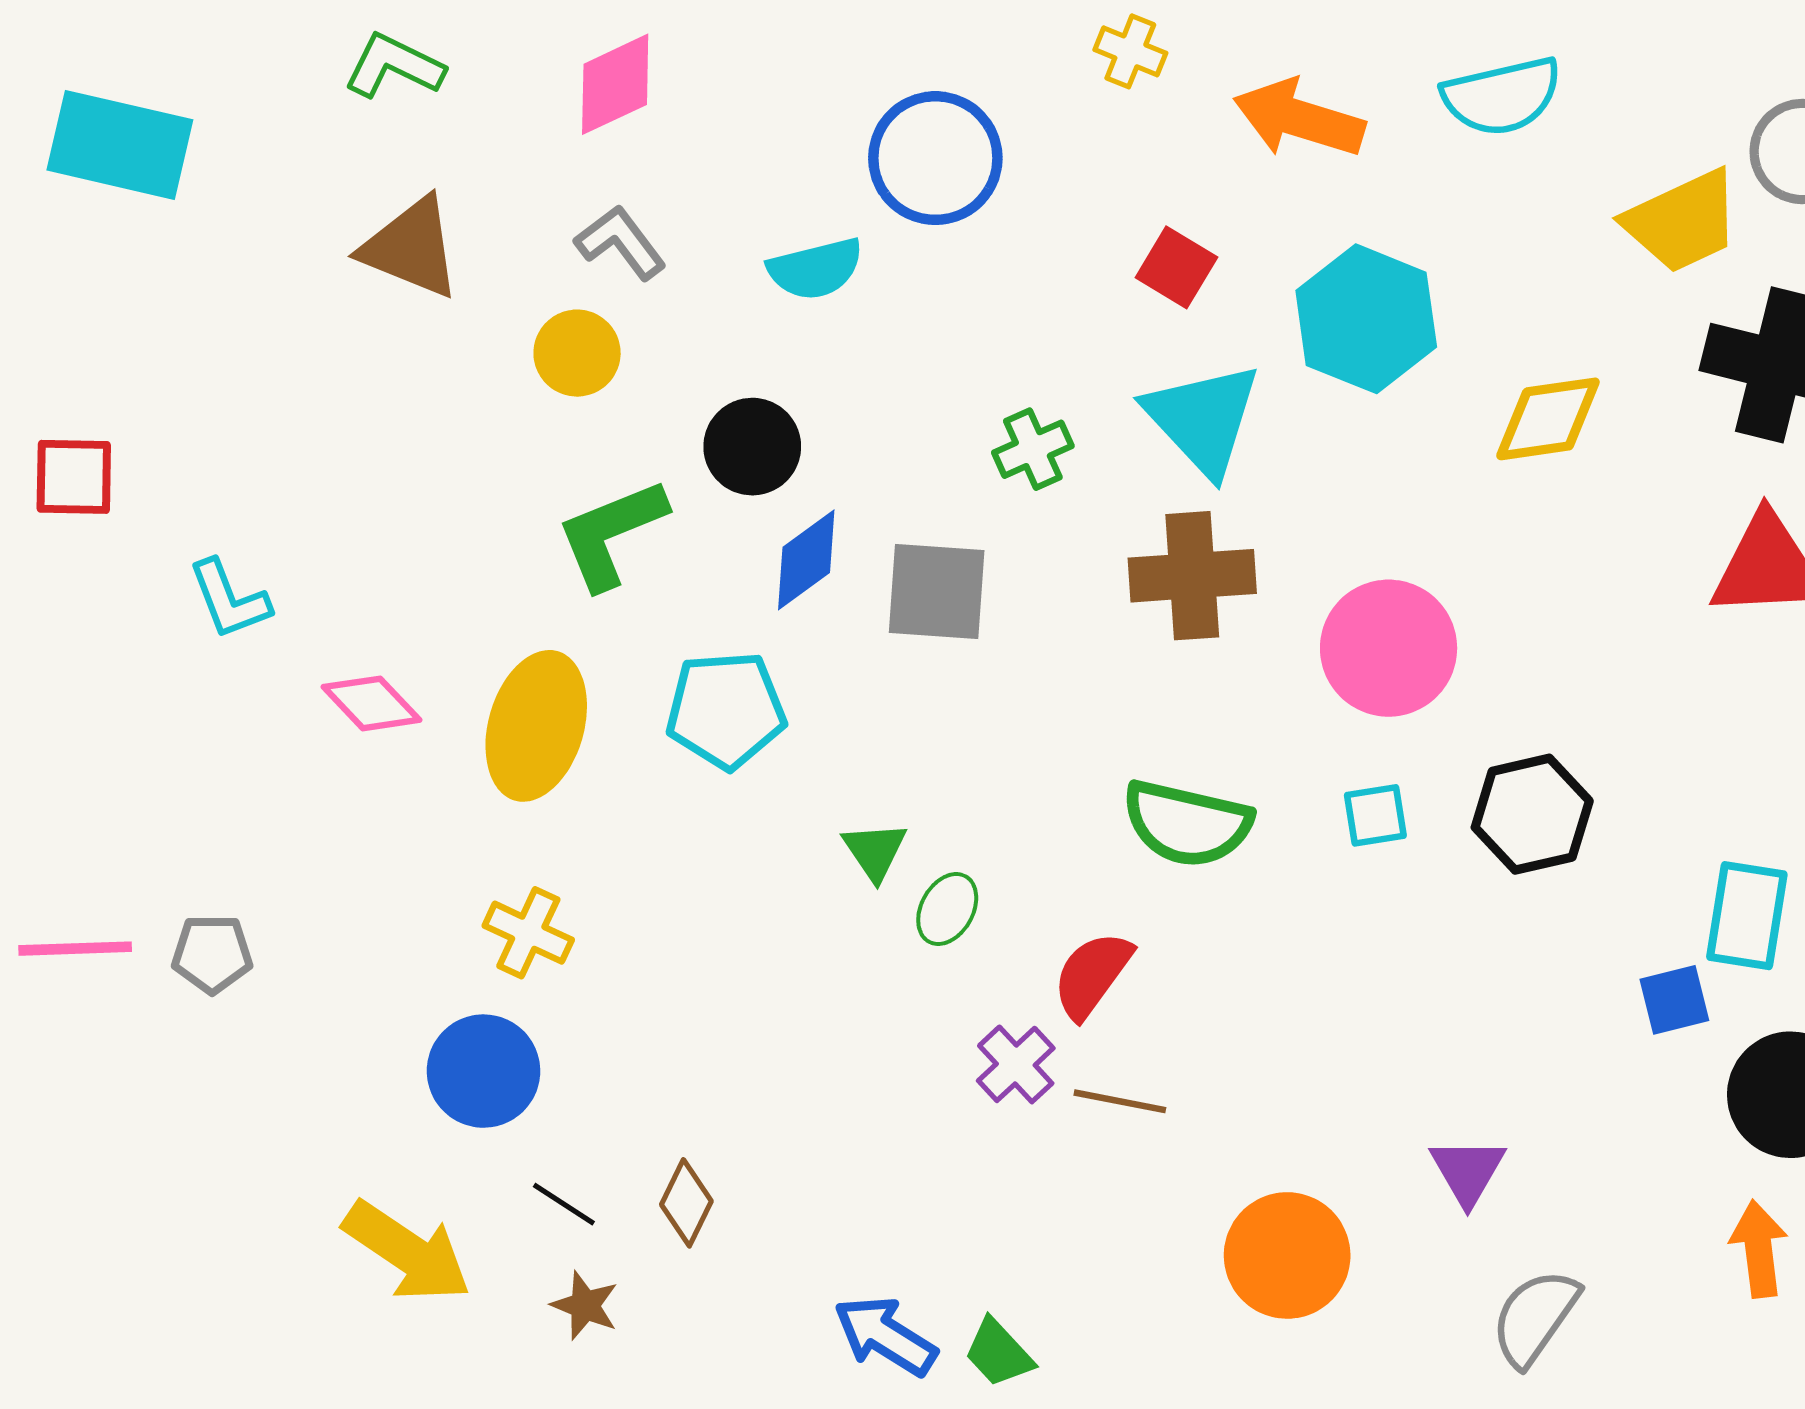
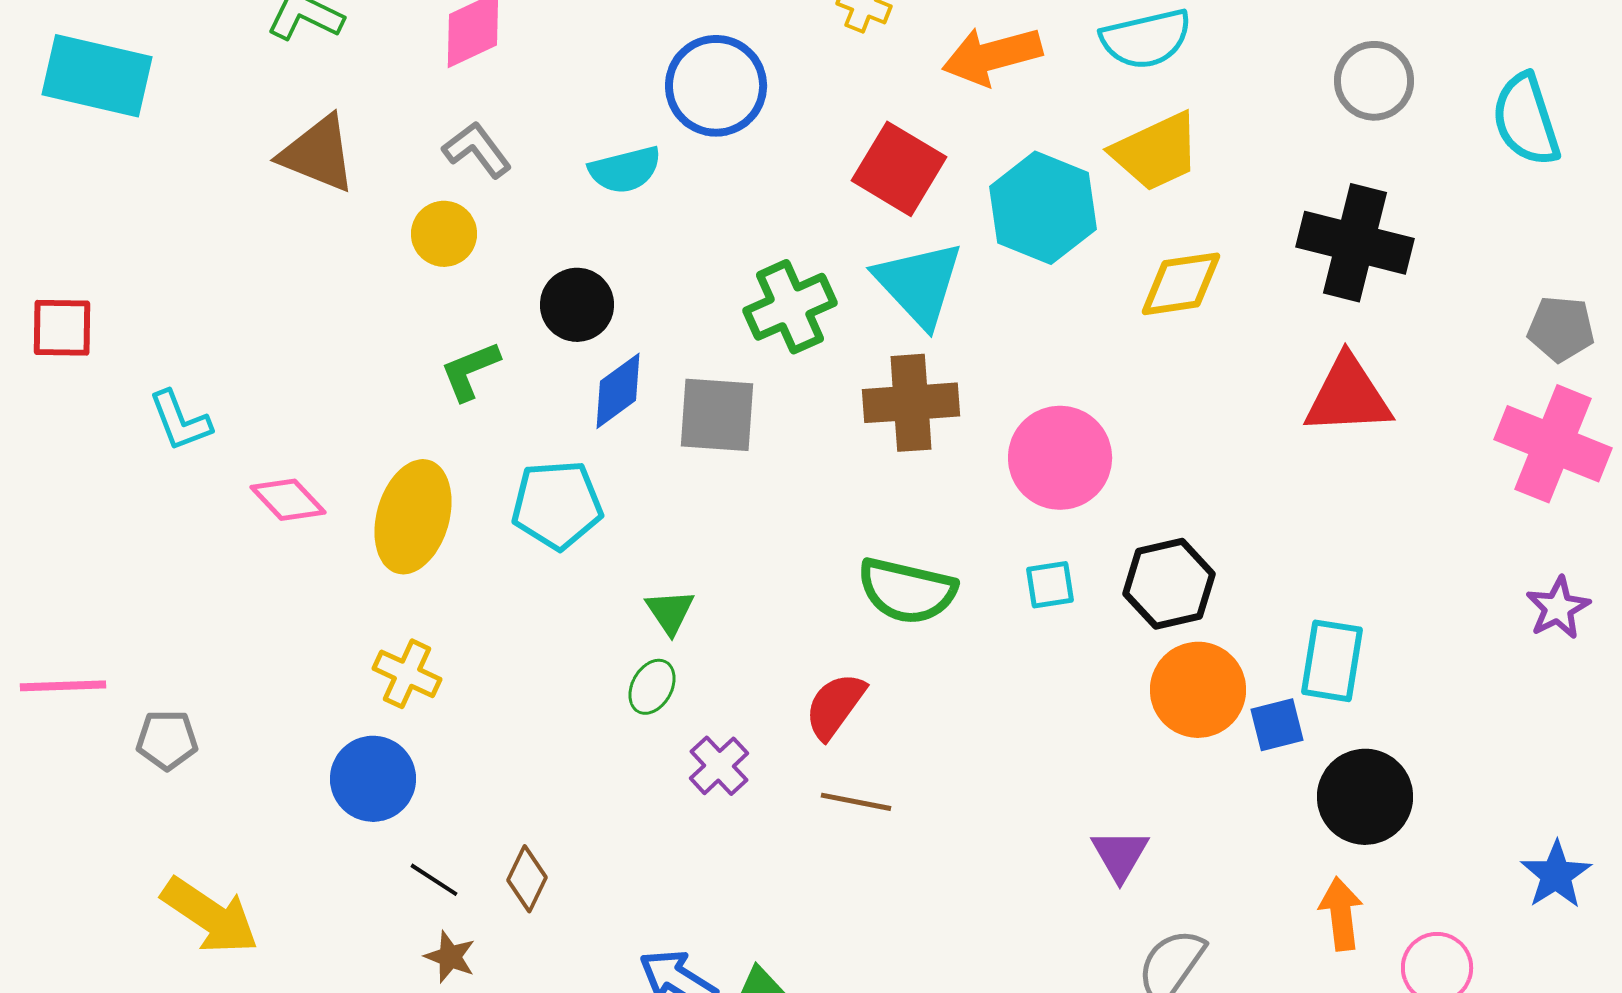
orange arrow: (1299, 119) -> (992, 56), turned -32
yellow trapezoid: (1682, 221) -> (1156, 152), moved
red square: (1176, 267) -> (899, 169), size x1.5
green cross: (1033, 449) -> (790, 307), size x1.5
green L-shape: (611, 534) -> (470, 371), size x0.7
green ellipse: (947, 909) -> (652, 687), moved
gray pentagon: (212, 954) -> (167, 740), moved
purple cross: (1016, 1064) -> (719, 766), moved
yellow arrow: (407, 1252) -> (210, 916), moved
orange circle: (1287, 1255) -> (1198, 690), moved

